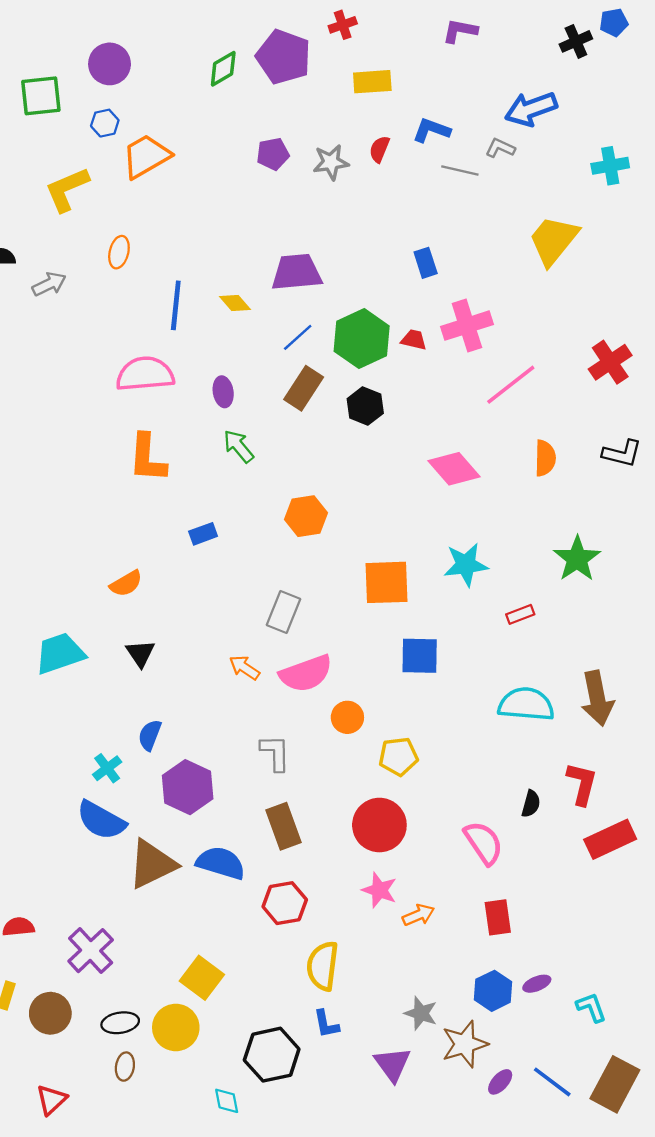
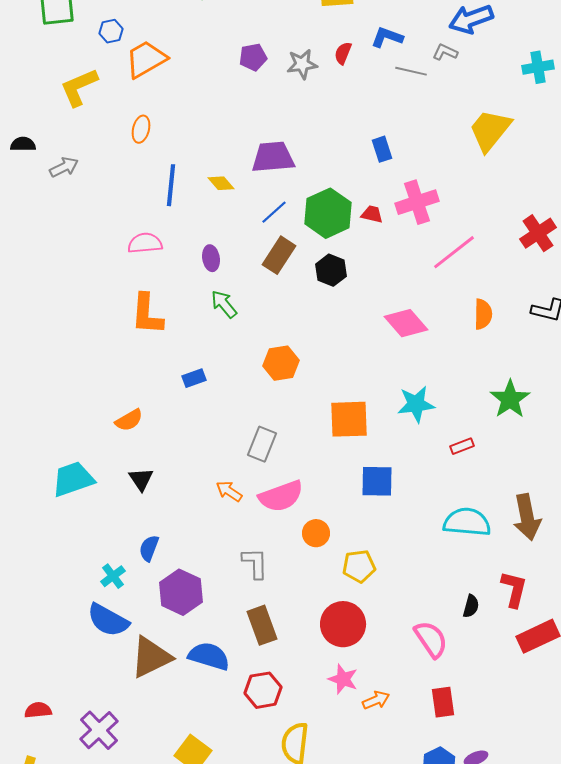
orange ellipse: (119, 252) -> (141, 129), moved
pink semicircle: (145, 374) -> (145, 243), size x0.7

